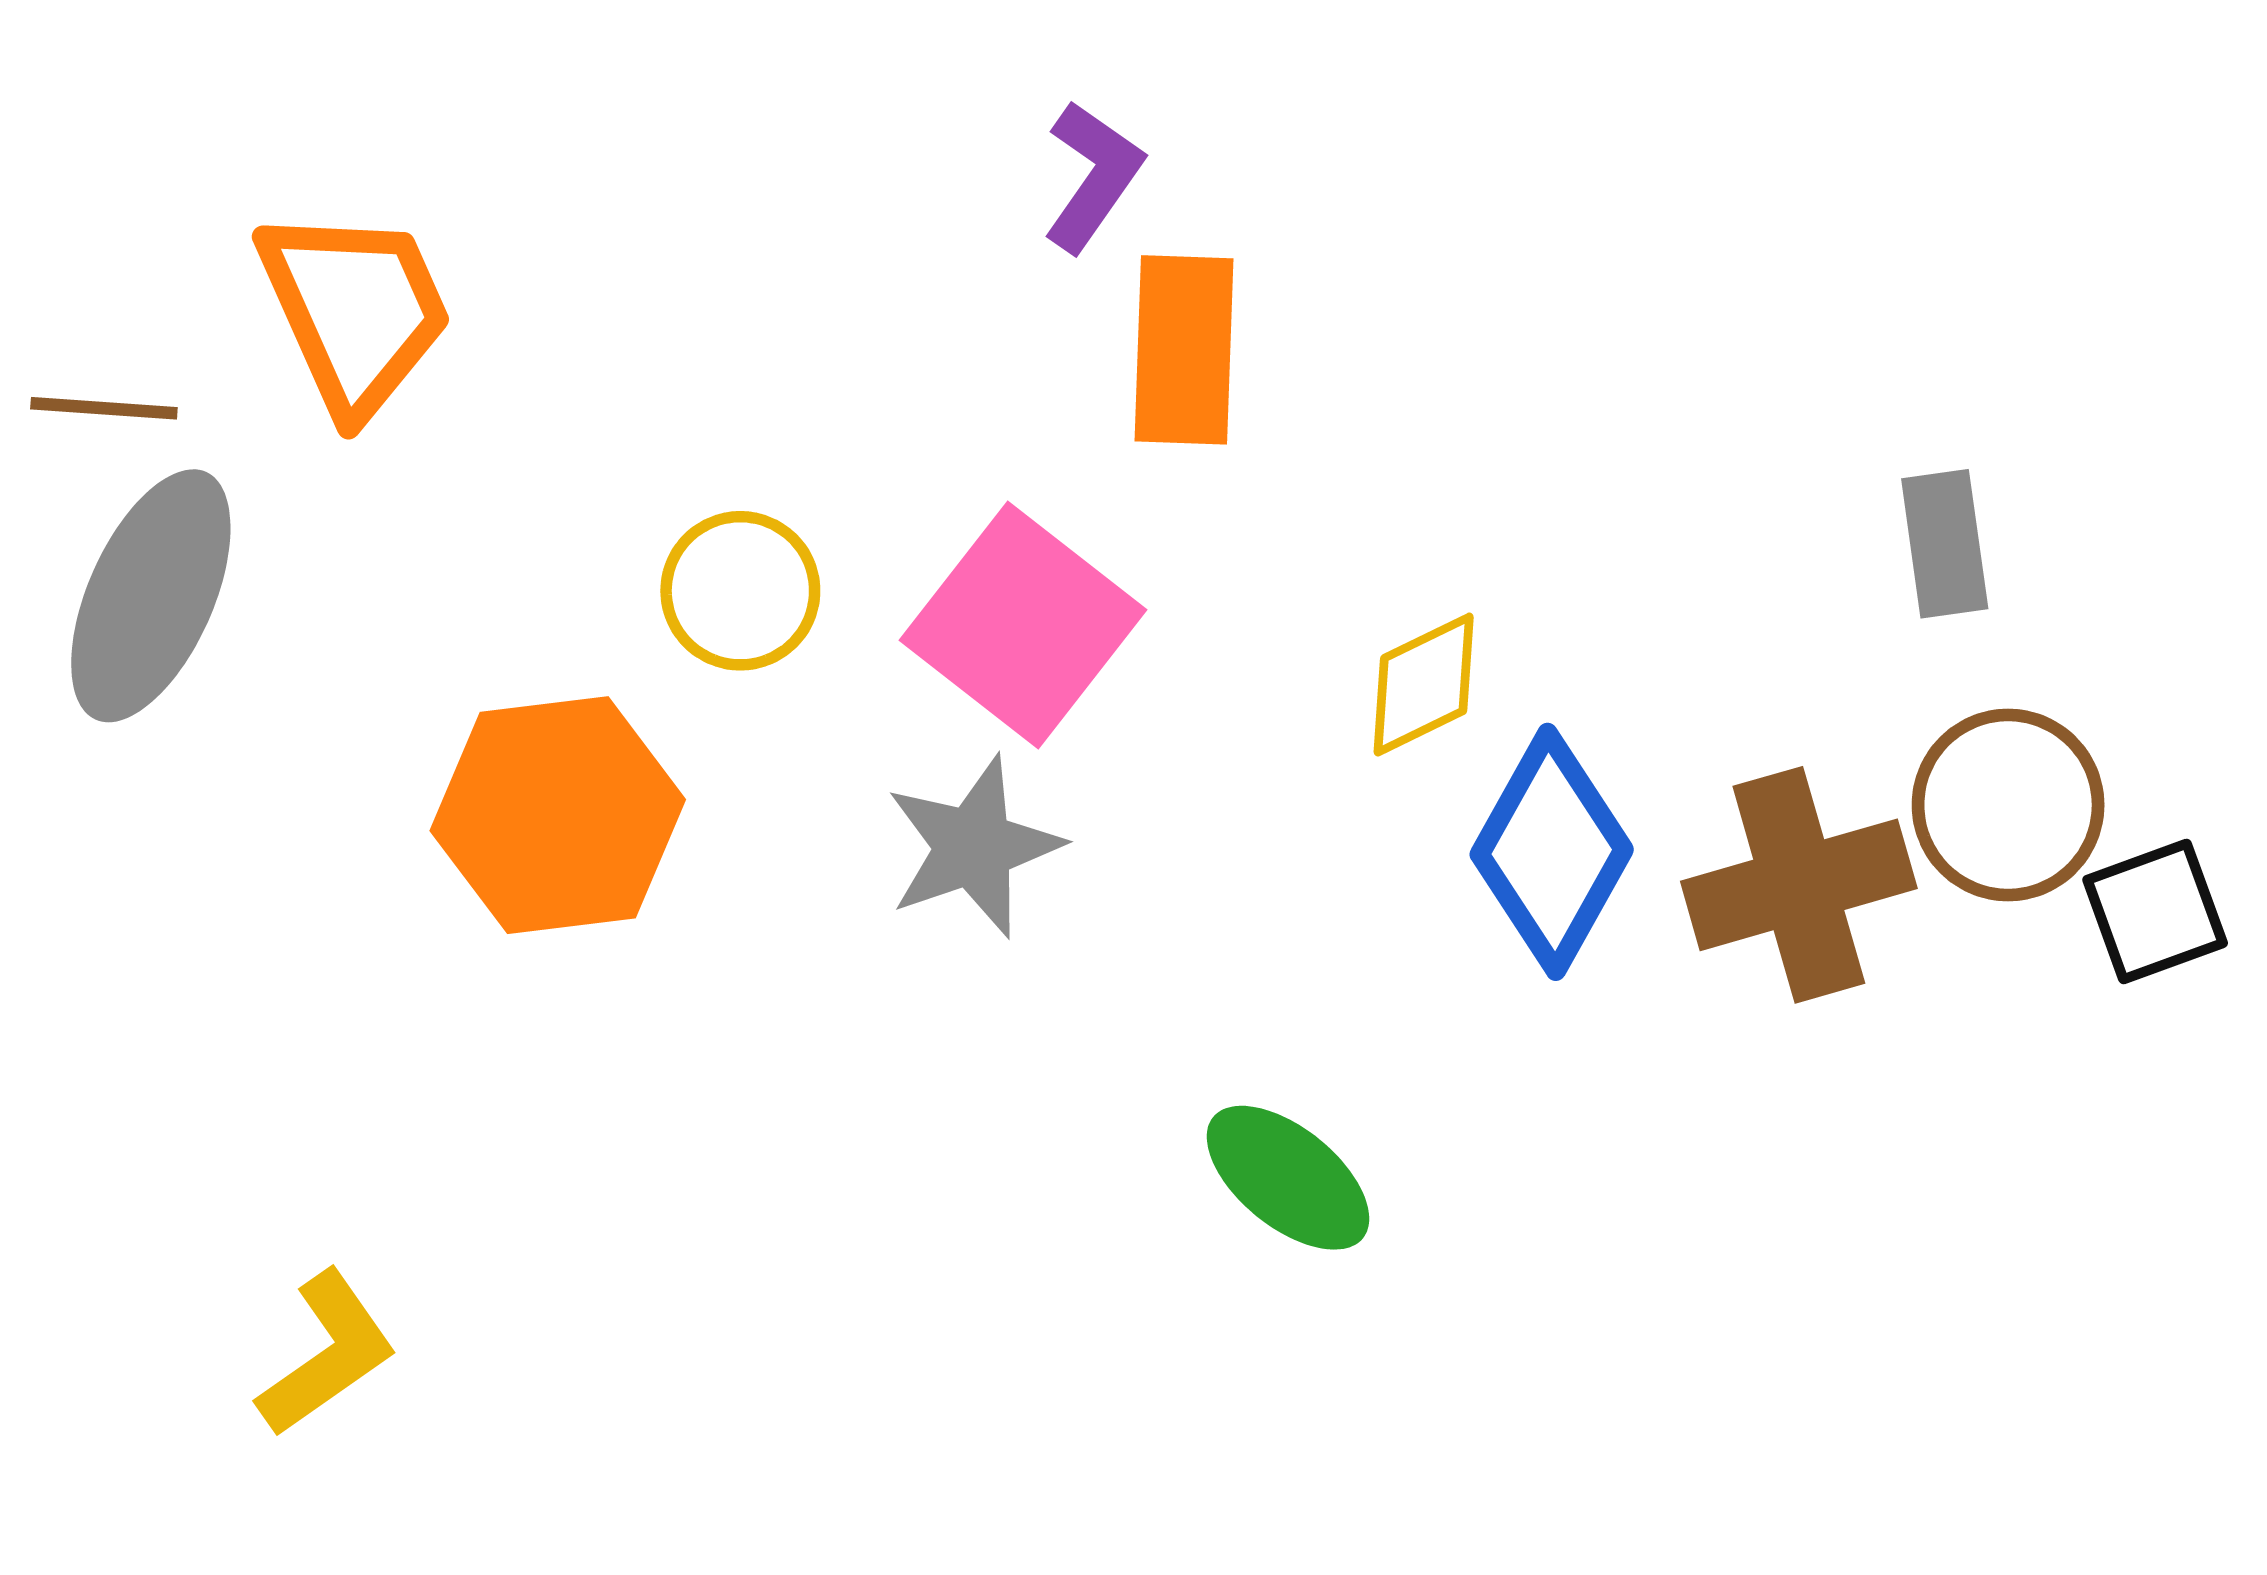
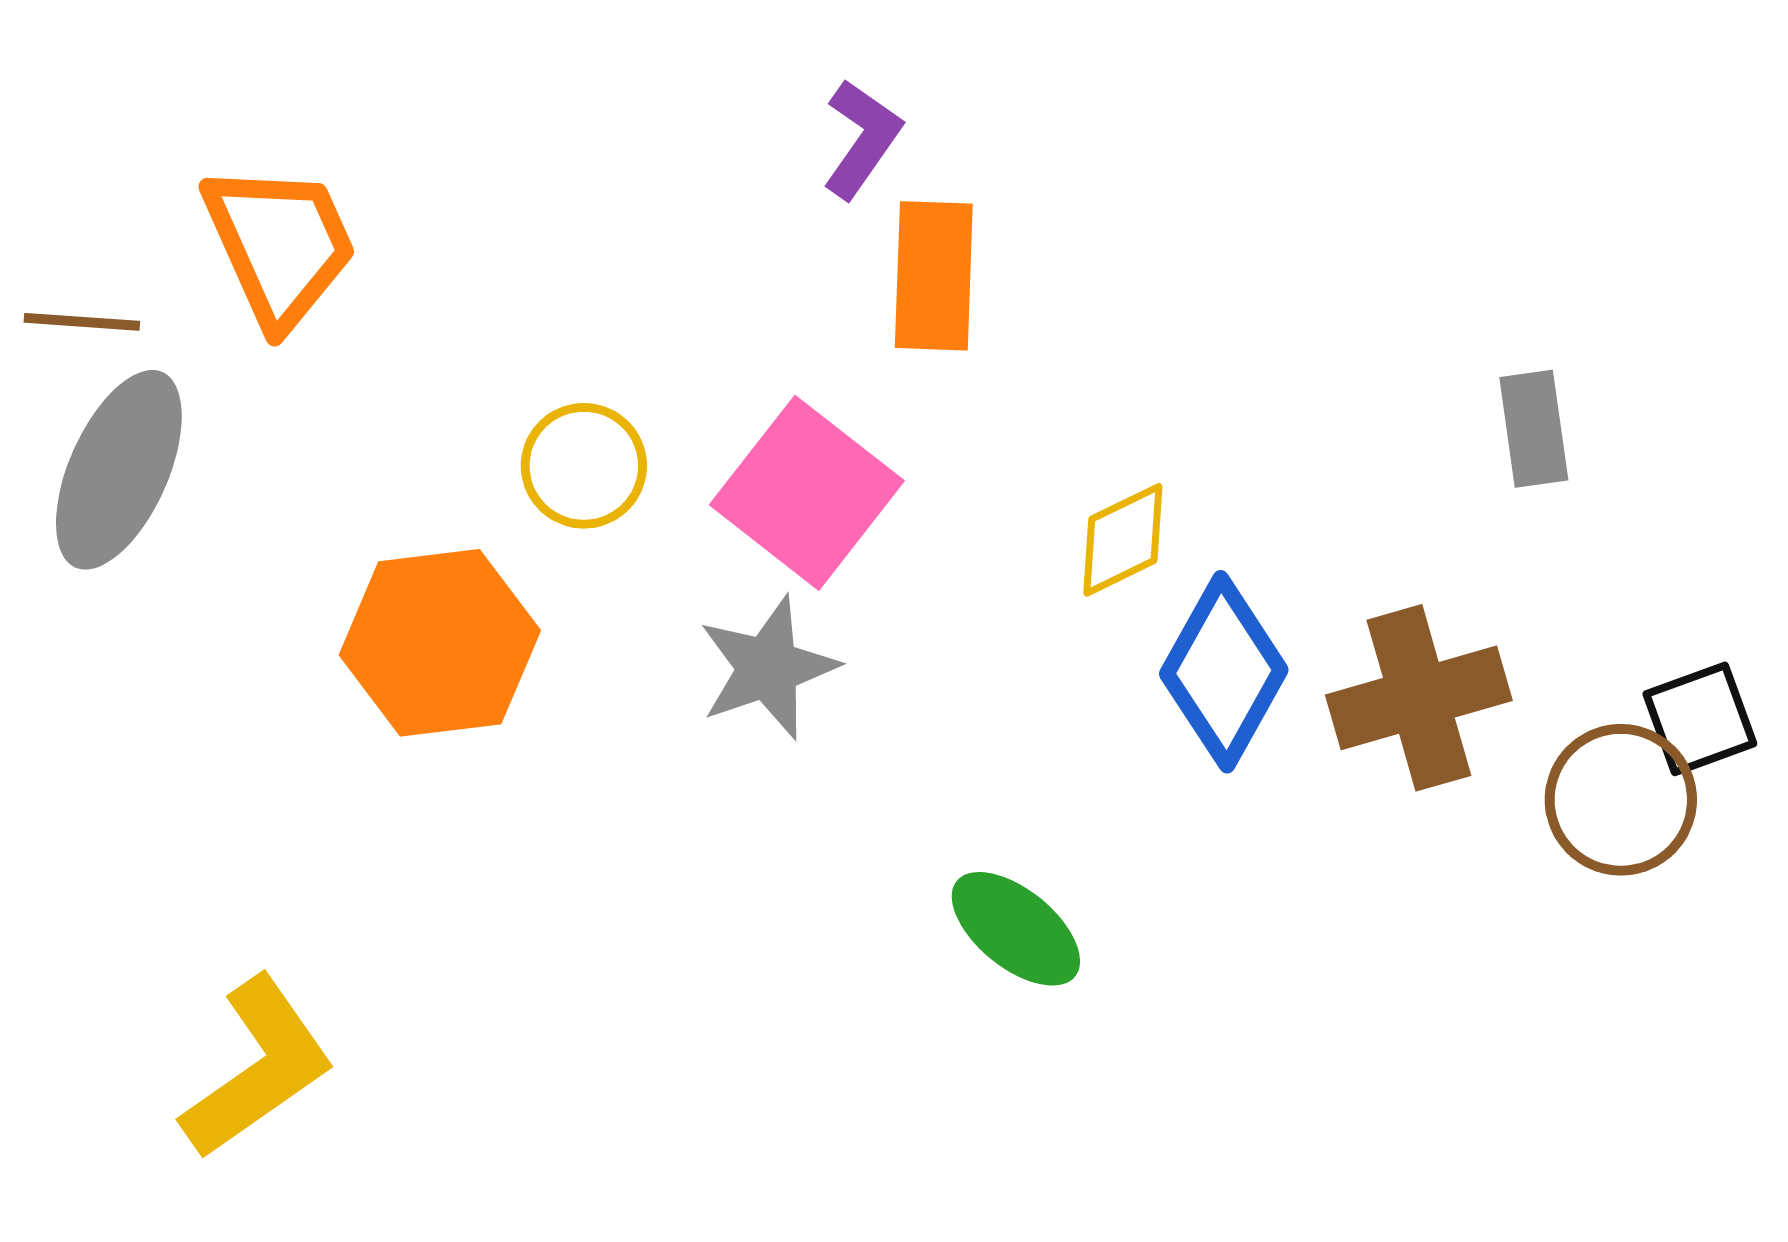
brown circle: (2008, 805) -> (1621, 800), moved
yellow L-shape: (327, 1354) -> (258, 1068), size x1.4

